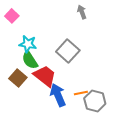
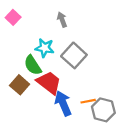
gray arrow: (82, 12) -> (62, 20), moved
cyan star: (28, 44) -> (45, 48), moved

